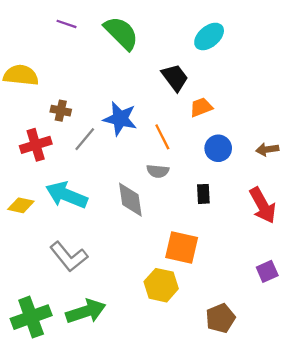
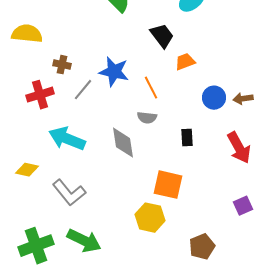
blue circle: (218, 148) -> (214, 98), moved
yellow diamond: (21, 205) -> (27, 170), moved
green arrow: (86, 311) -> (84, 241), turned 44

